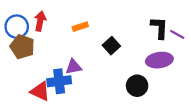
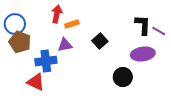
red arrow: (40, 21) -> (57, 14), moved
purple triangle: (74, 67) -> (65, 45), moved
blue cross: (59, 81) -> (46, 61), moved

